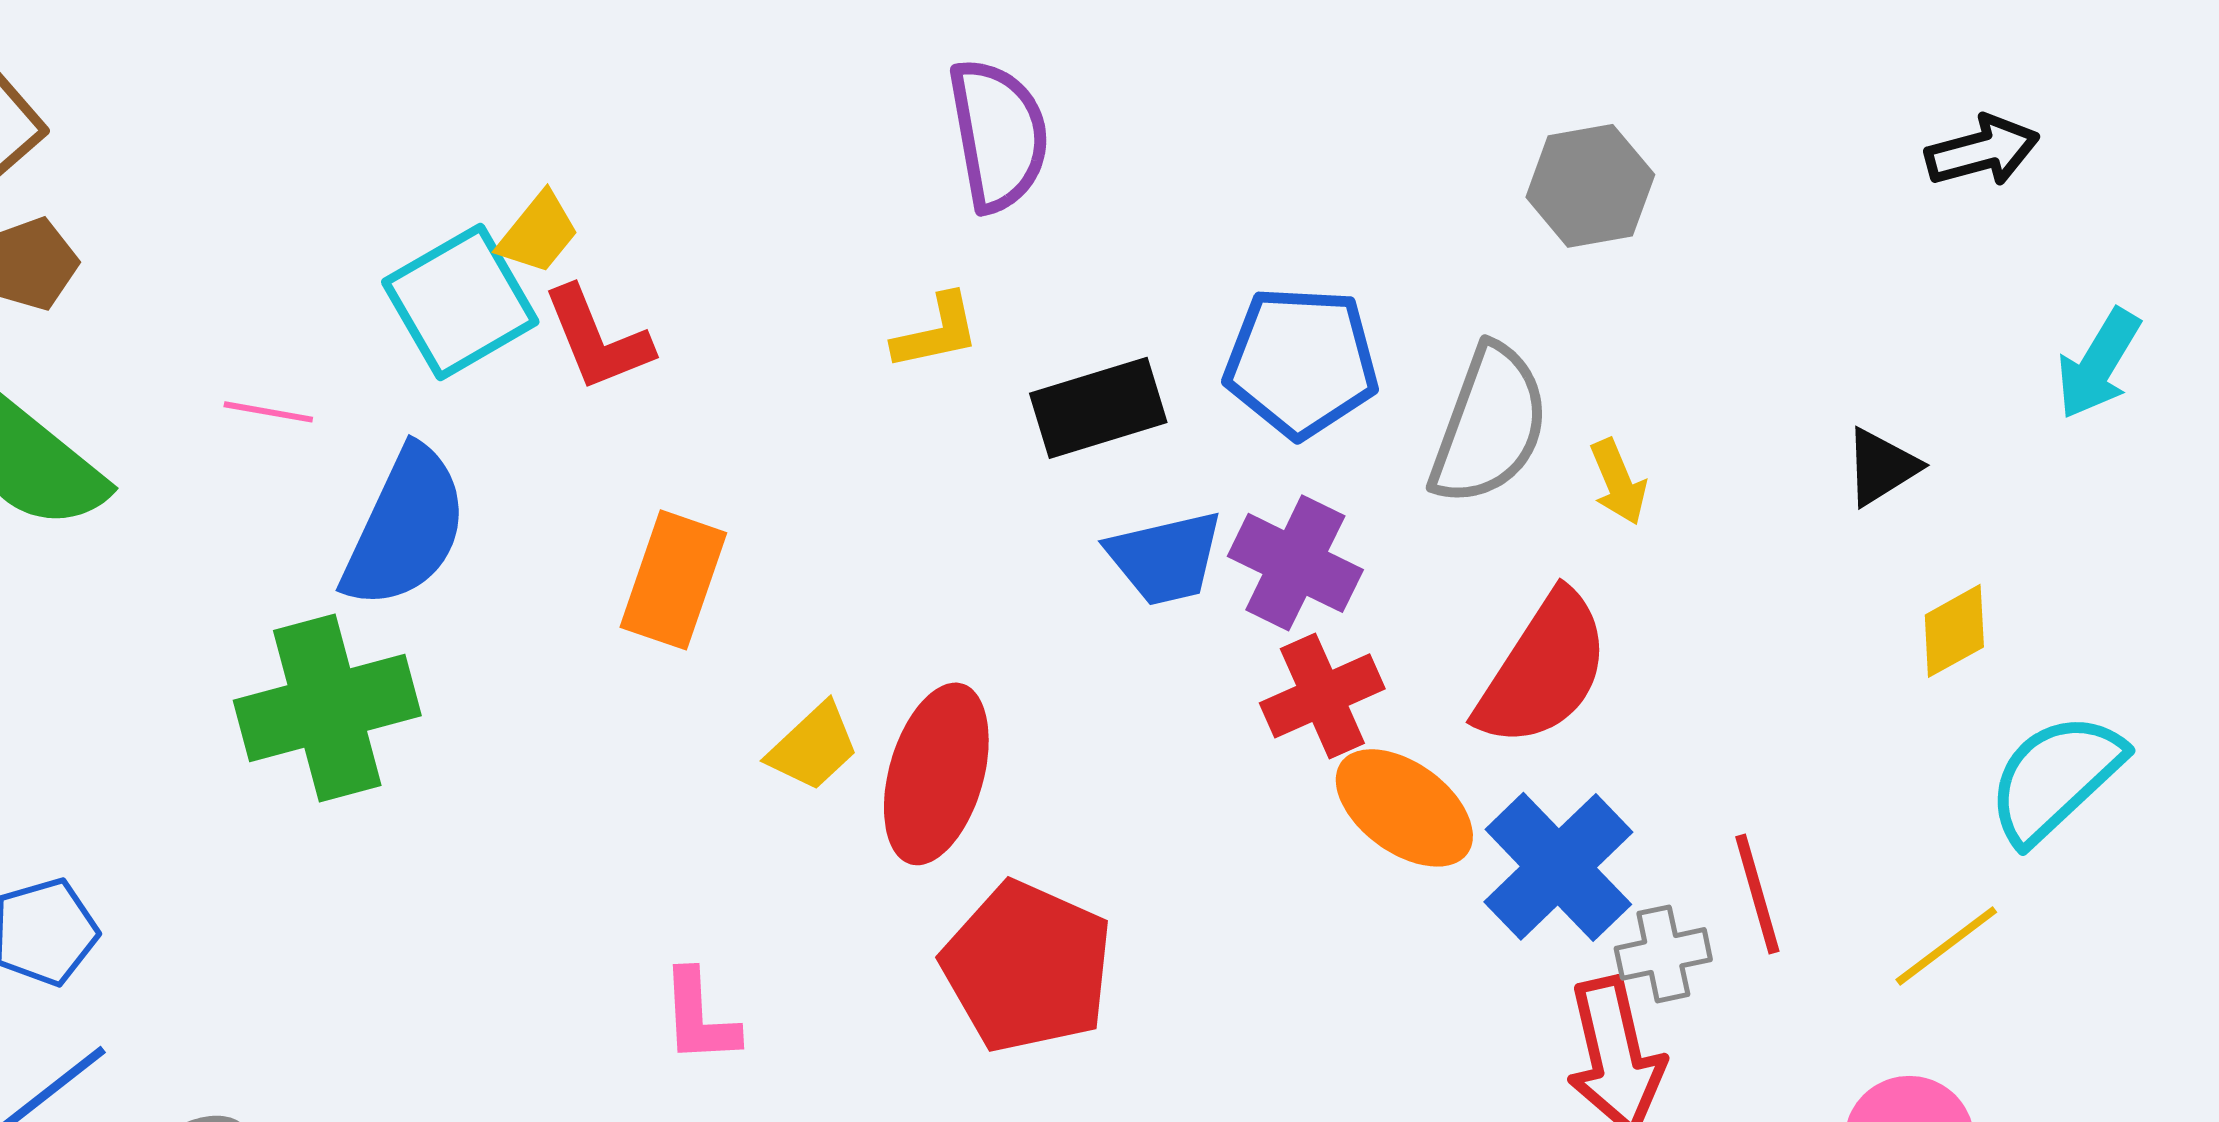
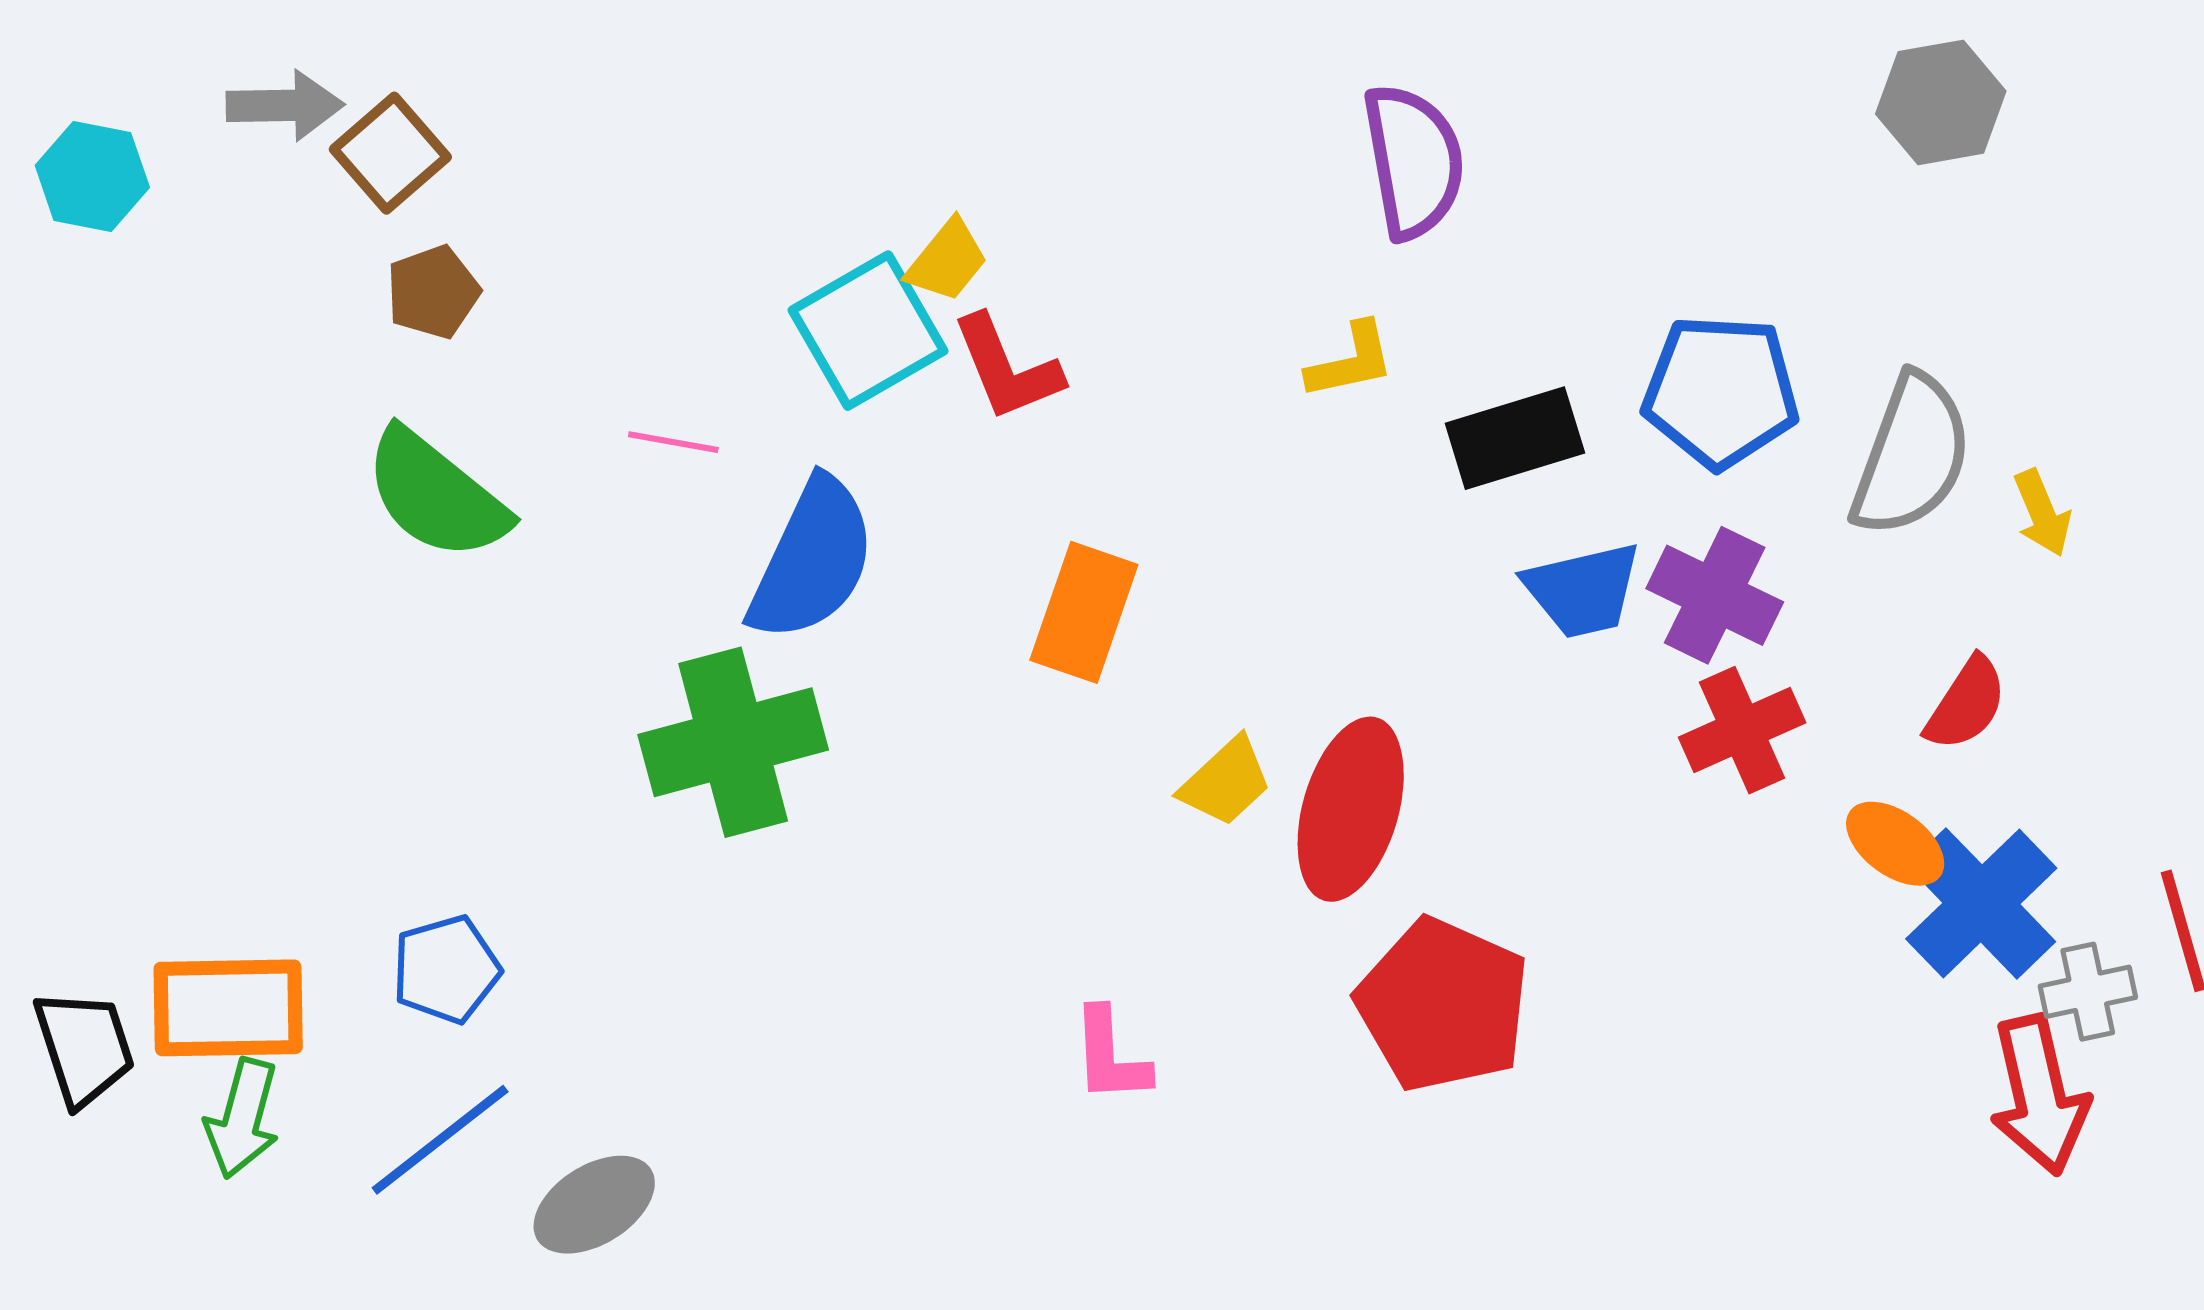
gray hexagon: (1590, 186) -> (1941, 102), moved
red semicircle: (1543, 670) -> (1966, 704), size x0.6
orange ellipse: (1404, 808) -> (1895, 844), moved, size x0.7

